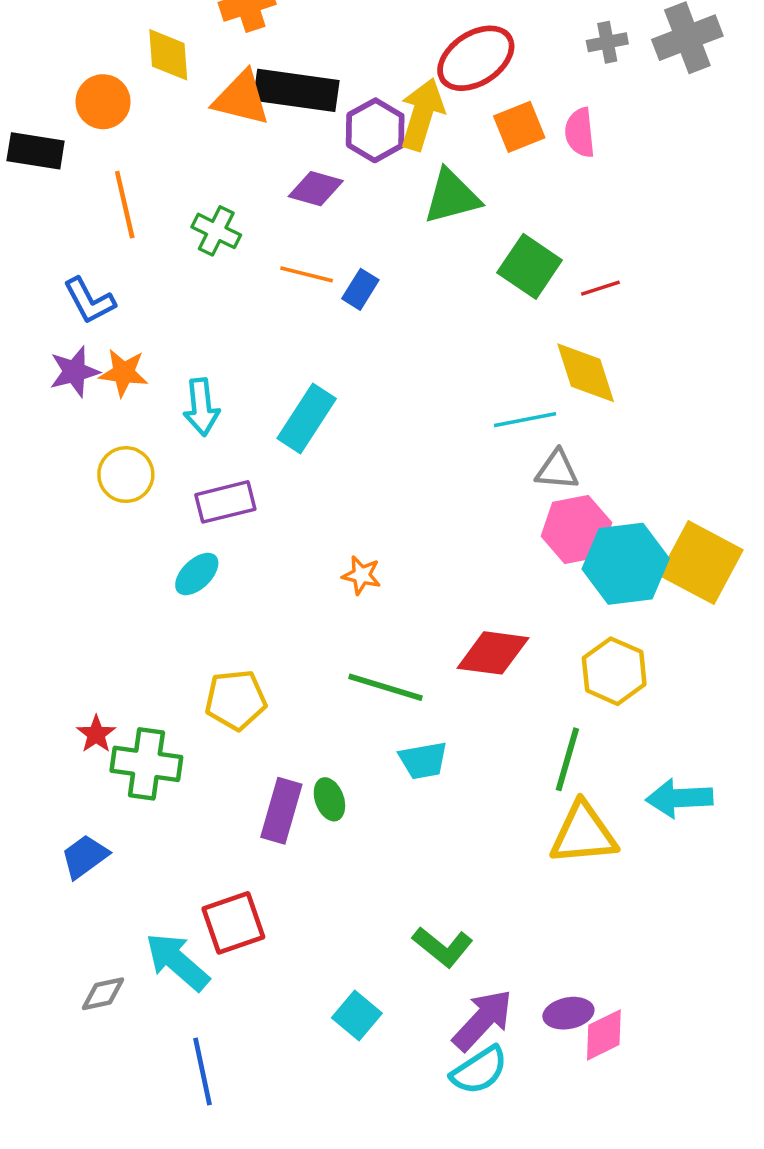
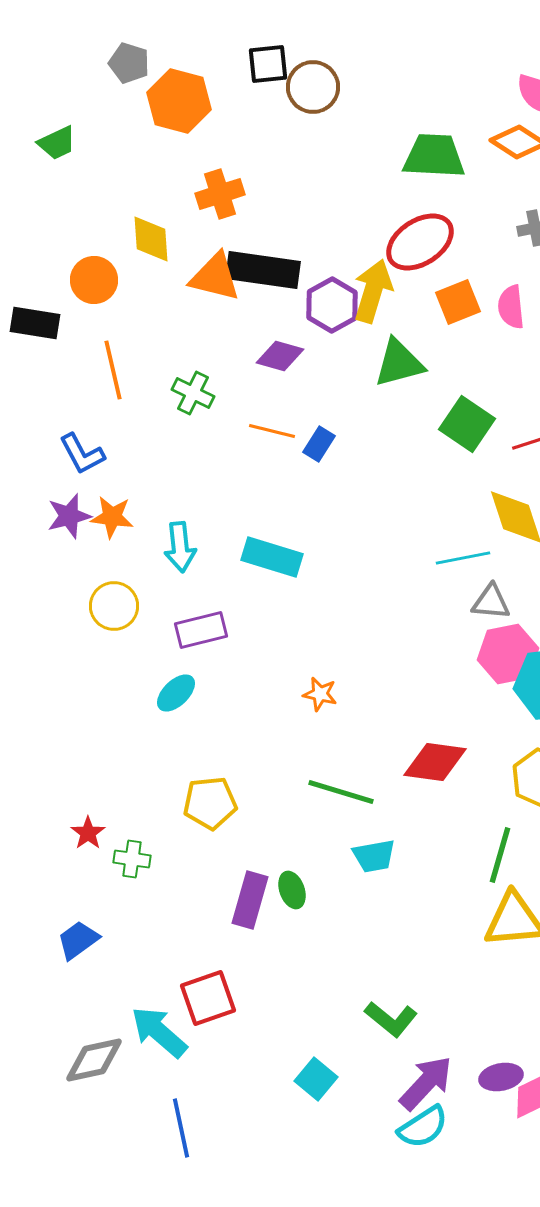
cyan rectangle: (307, 419) -> (272, 557), turned 74
green cross: (146, 764) -> (132, 859), size x0.6
gray diamond: (103, 994) -> (94, 1060), size x1.5

